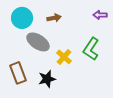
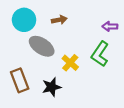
purple arrow: (100, 15) -> (110, 26), moved

